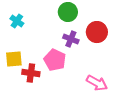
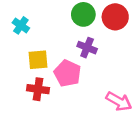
red circle: (97, 32) -> (115, 17), moved
yellow square: (14, 59) -> (38, 60), moved

